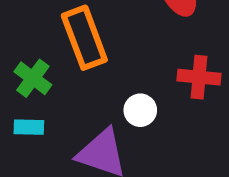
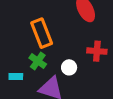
green cross: (33, 78) -> (38, 61), moved

